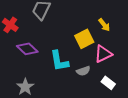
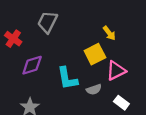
yellow arrow: (104, 25) -> (109, 33), moved
purple diamond: (27, 49) -> (32, 65), turned -60

